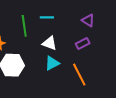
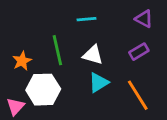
green line: (24, 26) -> (57, 50), moved

